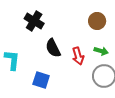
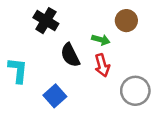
green arrow: (101, 51) -> (101, 40), moved
blue square: (41, 80) -> (55, 96), turned 30

